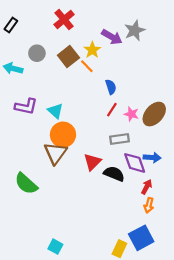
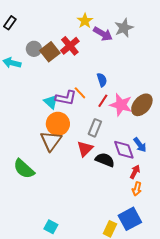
red cross: (64, 20) -> (70, 46), moved
yellow star: (92, 50) -> (85, 21), moved
brown square: (68, 56) -> (50, 52), moved
orange line: (87, 66) -> (80, 93), moved
purple L-shape: (26, 106) -> (66, 98), moved
pink star: (131, 114) -> (121, 105), size x1.6
gray rectangle: (119, 139) -> (95, 128), moved, turned -60
blue arrow: (152, 157) -> (140, 145), turned 49

